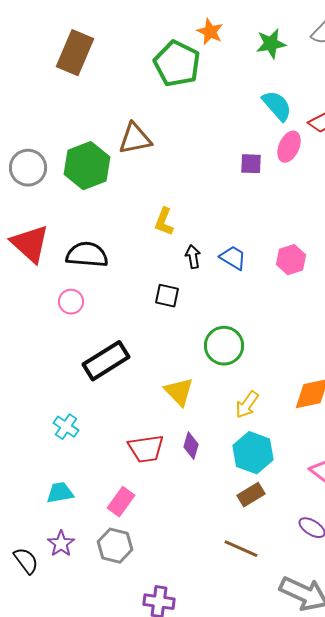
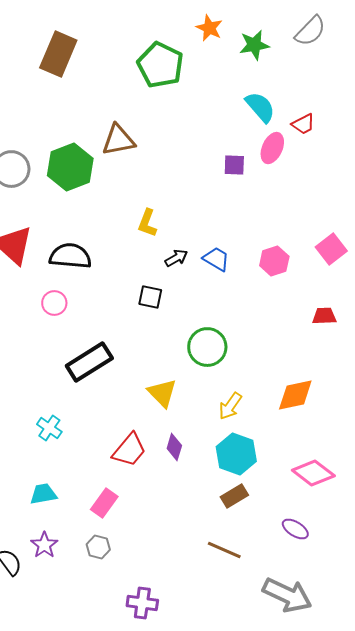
orange star: (210, 32) -> (209, 28), moved
black arrow: (193, 257) -> (176, 258), turned 70
red trapezoid: (146, 449) -> (129, 450), turned -42
gray hexagon: (115, 546) -> (98, 547), size x0.7

